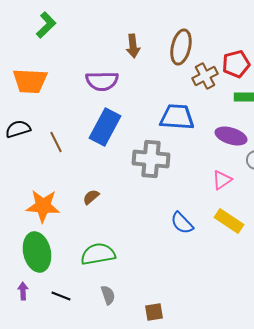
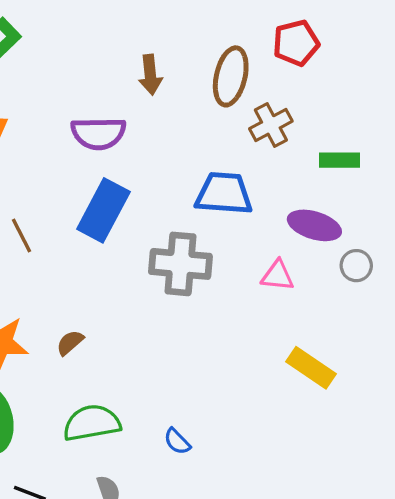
red pentagon: (236, 64) -> (296, 43), moved
pink triangle: (222, 180) -> (278, 276), moved, turned 40
brown semicircle: (91, 197) -> (70, 343), moved
blue semicircle: (182, 223) -> (177, 441), moved, size x0.7

